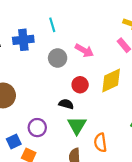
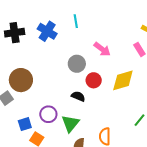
blue cross: (23, 40) -> (47, 31), turned 30
gray circle: (58, 58) -> (77, 64), moved
green triangle: (77, 125) -> (70, 123), moved

